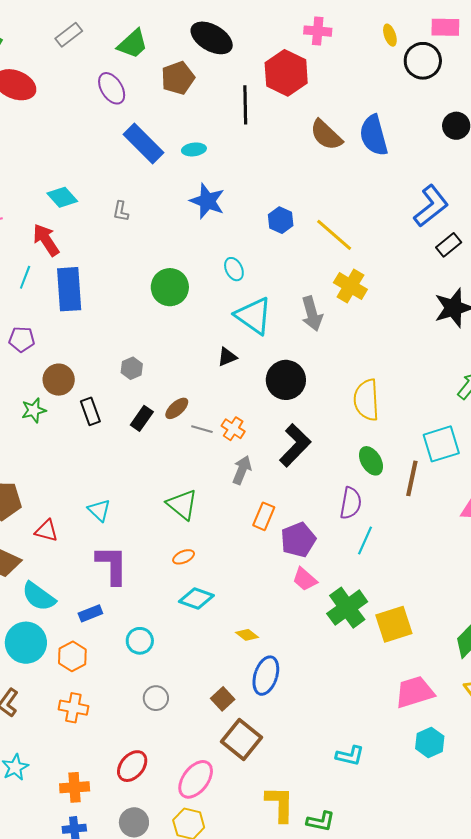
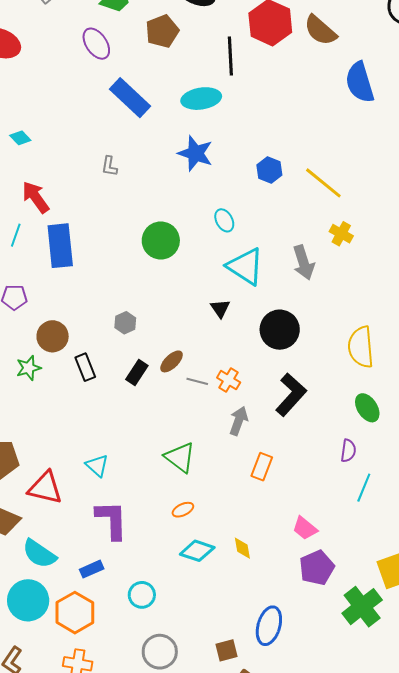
brown semicircle: (326, 135) -> (320, 30), moved
cyan ellipse: (194, 149) -> (201, 99), moved, size x1.6
cyan diamond: (62, 197) -> (20, 138), moved, size x0.7
yellow cross: (350, 286) -> (341, 234), size x0.7
black triangle: (227, 357) -> (220, 308), turned -40
purple semicircle: (351, 503) -> (348, 451), size x0.7
red triangle: (47, 531) -> (45, 488), size x1.5
purple pentagon: (298, 540) -> (317, 568), moved
green cross: (347, 608) -> (362, 607), moved
yellow diamond: (247, 635) -> (242, 548), moved, turned 45
orange hexagon: (72, 656) -> (75, 613), size x1.4
gray circle: (156, 698) -> (160, 652), size x1.4
brown square: (223, 699) -> (226, 650), turned 30

